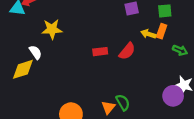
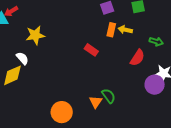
orange rectangle: (162, 31) -> (111, 30), moved
red semicircle: (127, 51) -> (137, 58), moved
red rectangle: (100, 52) -> (91, 50), moved, turned 48

